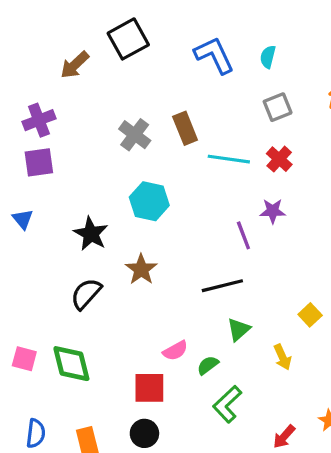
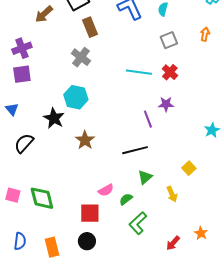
brown rectangle: (185, 128) -> (90, 27), moved
cyan hexagon: (149, 201) -> (76, 97), moved
black semicircle: (86, 294) -> (24, 143), moved

